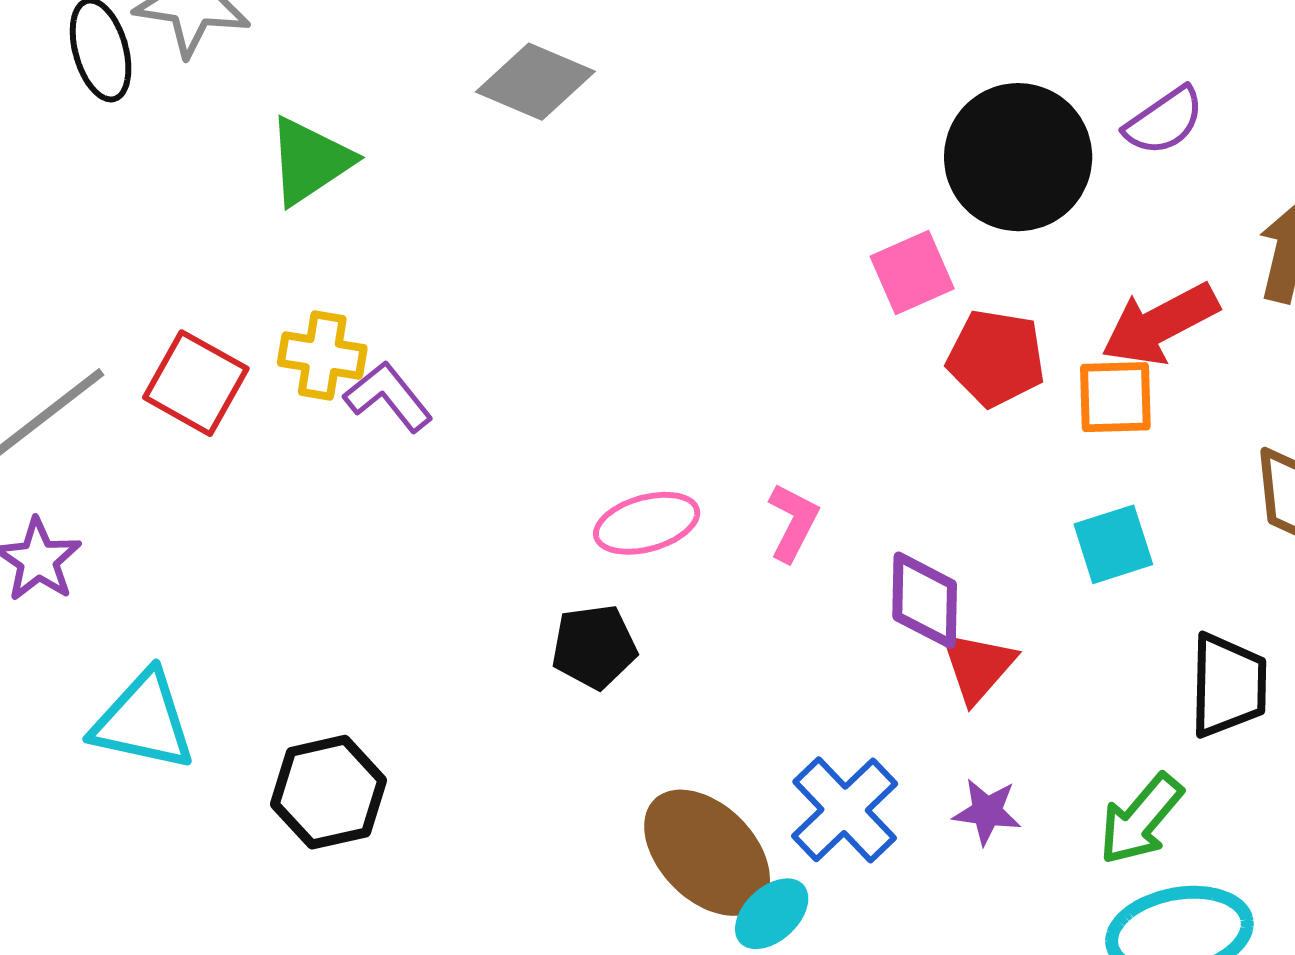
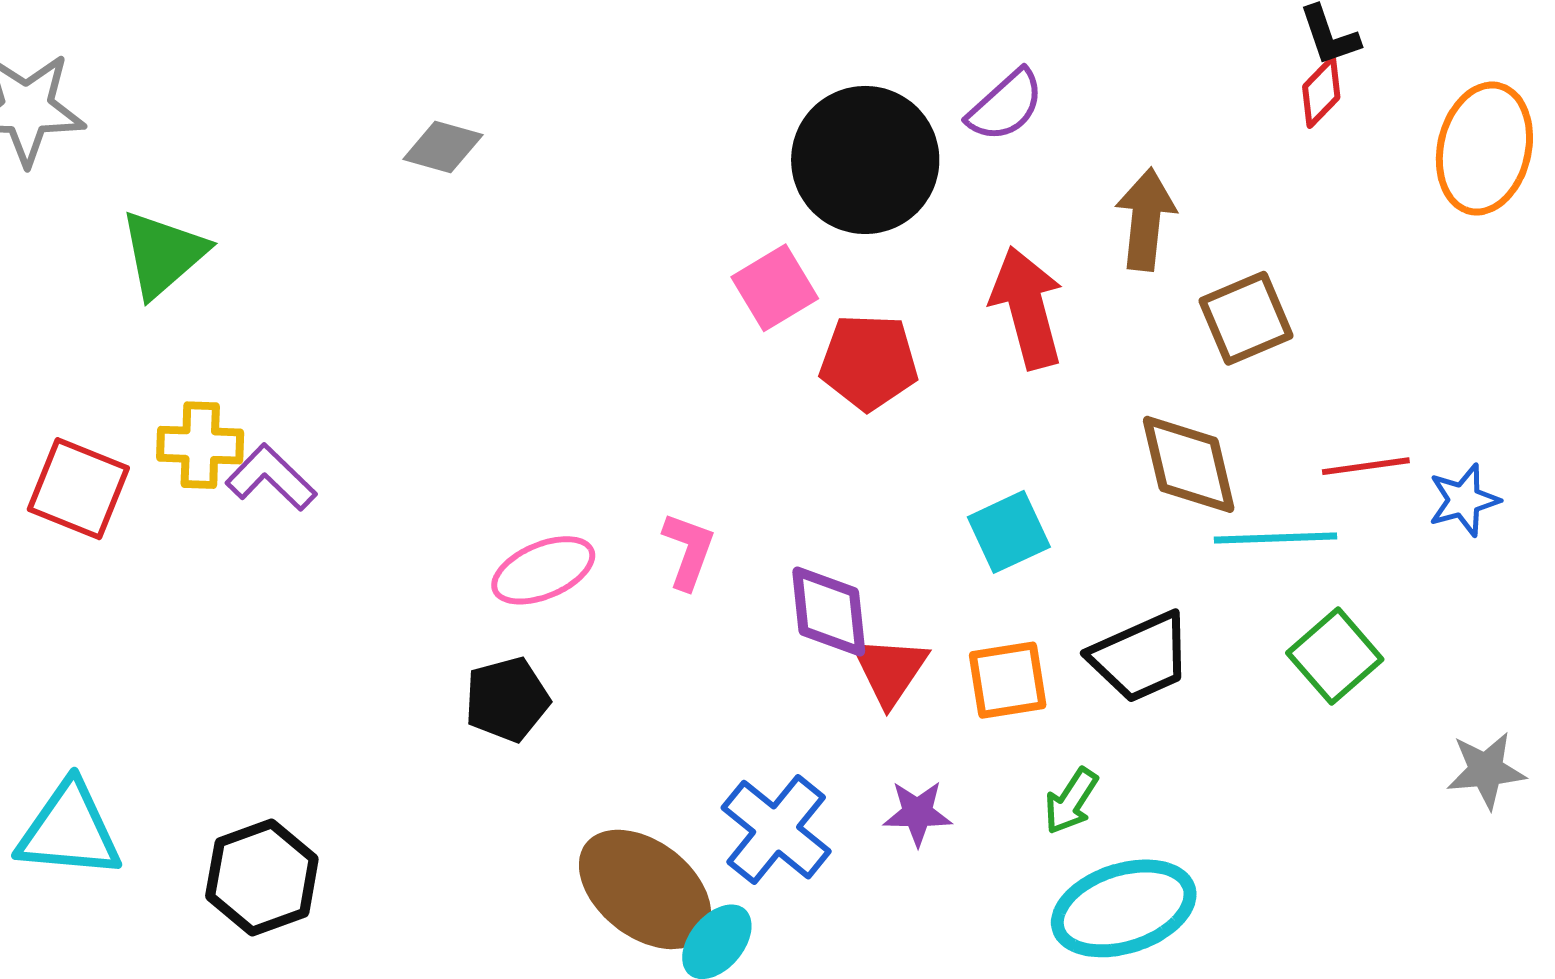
gray diamond: (535, 82) -> (443, 147), moved, size x0.7
red arrow: (1160, 324) -> (1027, 308), turned 110
orange square: (1115, 397) -> (1008, 680), moved
black trapezoid: (1228, 685) -> (1141, 657), turned 72
green arrow: (1141, 819) -> (1071, 801), size x0.7

